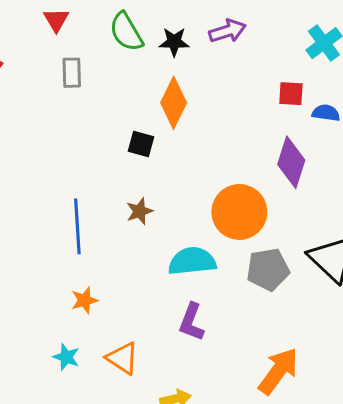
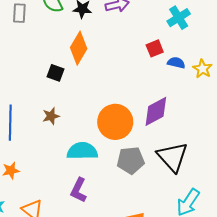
gray rectangle: (72, 73) -> (19, 13), moved
red square: (291, 94) -> (155, 48), turned -30
purple diamond: (291, 162) -> (156, 111), moved, turned 40

